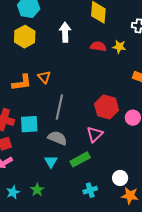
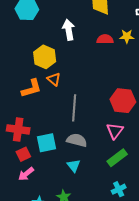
yellow hexagon: (25, 37) -> (45, 57), moved
cyan square: (29, 124) -> (47, 143), moved
green rectangle: (80, 159) -> (117, 158), moved

